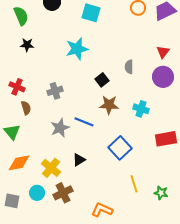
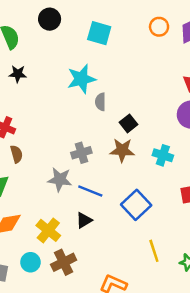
gray semicircle: (129, 67) -> (100, 102), moved
black square: (102, 80) -> (128, 123), moved
gray cross: (55, 91) -> (81, 153), moved
blue line: (84, 122) -> (90, 191), moved
gray star: (60, 128) -> (60, 179), turned 30

